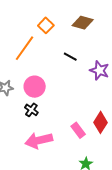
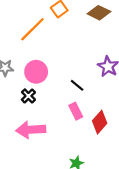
black line: (70, 57) -> (77, 85), moved
pink rectangle: (78, 130) -> (76, 111), moved

